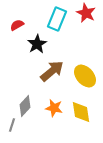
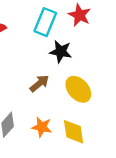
black star: (37, 44) -> (61, 52), moved, turned -30
brown arrow: (52, 71) -> (39, 83), size x0.7

